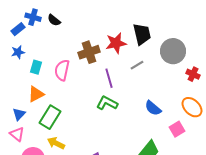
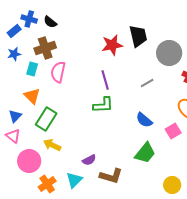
brown cross: (89, 52) -> (45, 48), moved
gray line: (137, 65) -> (147, 83), moved
orange triangle: (36, 94) -> (32, 96), turned -48
green L-shape: (107, 103) -> (103, 105), turned 150
blue semicircle: (153, 108) -> (144, 120), moved

